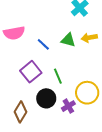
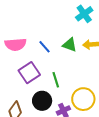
pink semicircle: (14, 33) -> (15, 44), moved

